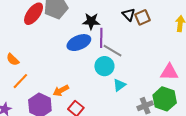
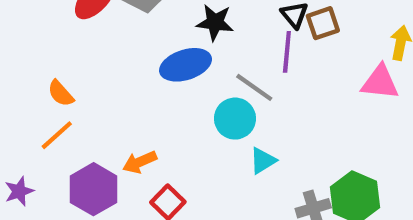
purple line: (101, 38) -> (287, 52), moved
orange semicircle: (13, 60) -> (61, 93), moved
pink triangle: (169, 72) -> (380, 82), moved

